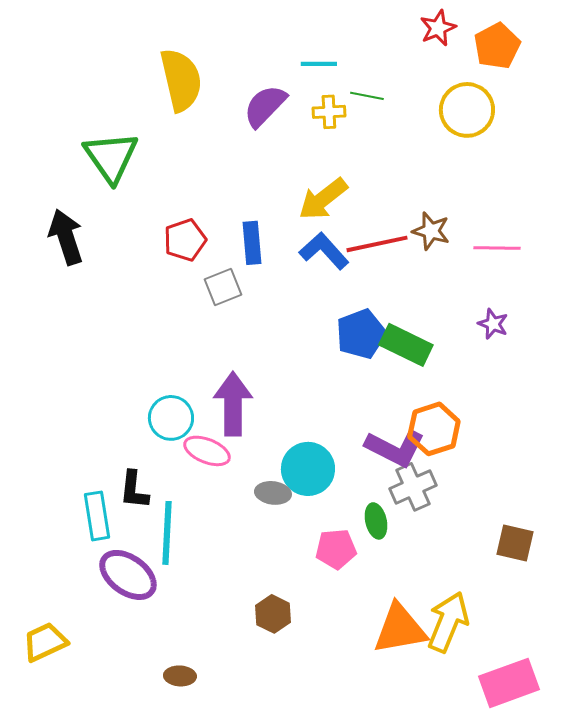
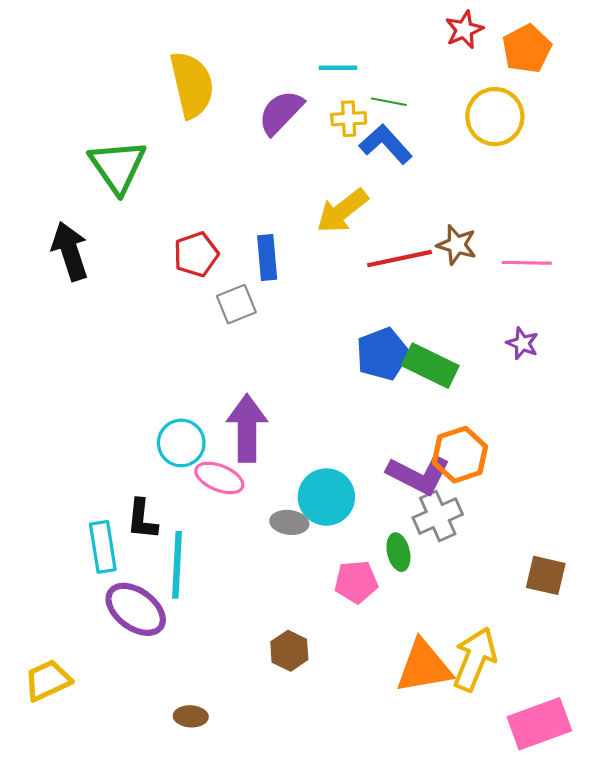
blue L-shape: (324, 251) -> (386, 144), moved

